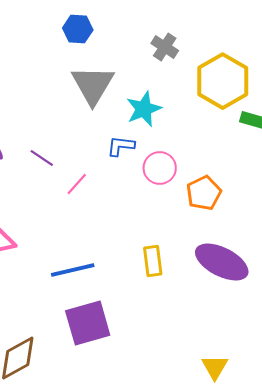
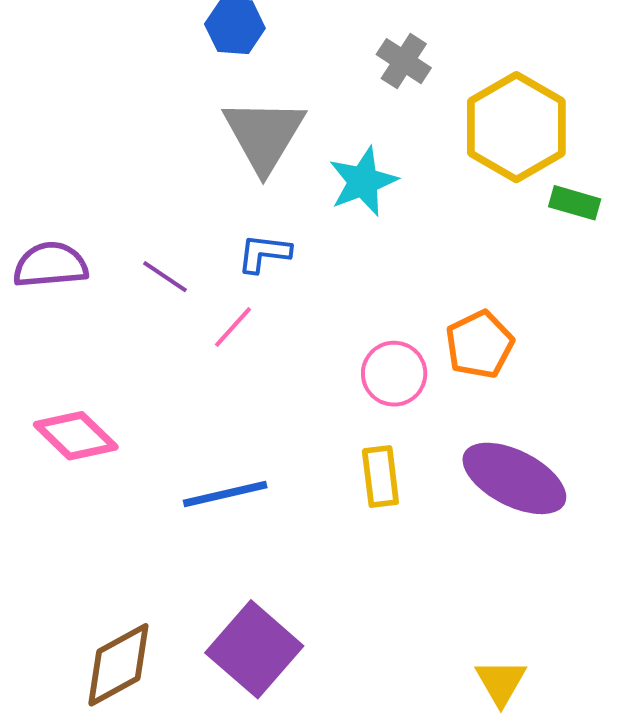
blue L-shape: (121, 146) -> (264, 253), moved
pink circle: (160, 168) -> (394, 374), moved
purple square: (88, 323) -> (254, 649), moved, turned -33

